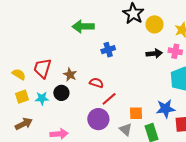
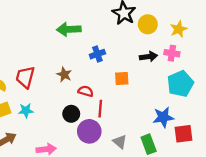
brown star: (70, 75) -> (64, 75), moved
black circle: (61, 93) -> (71, 114), moved
red line: (109, 99) -> (100, 109), turned -42
orange square: (136, 113) -> (122, 79), moved

